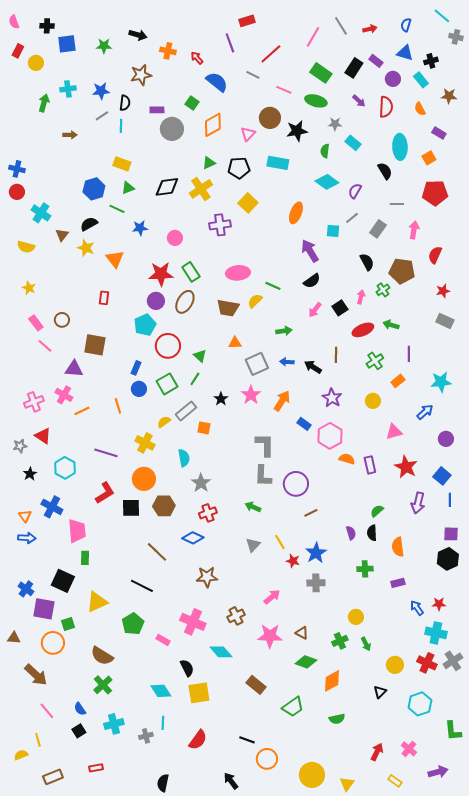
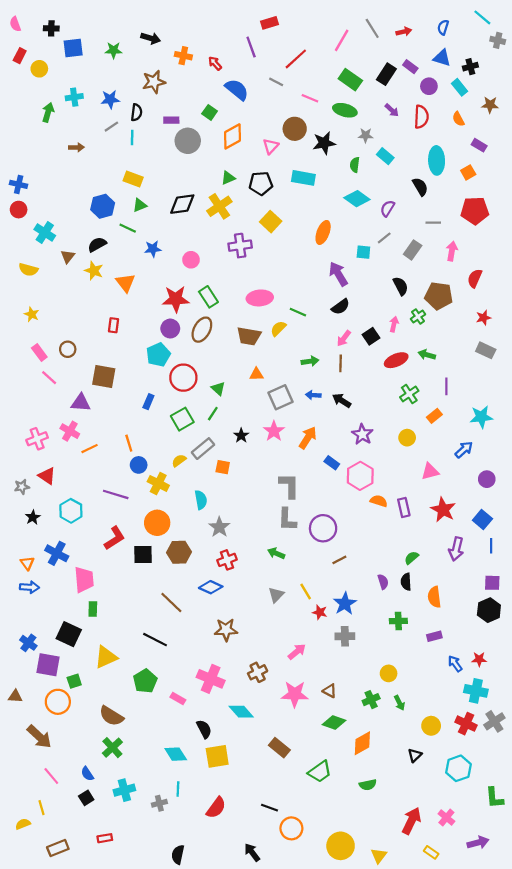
brown line: (336, 355) -> (341, 363), moved
blue circle: (139, 389) -> (139, 465), moved
red arrow: (377, 752) -> (411, 821), size x1.4

